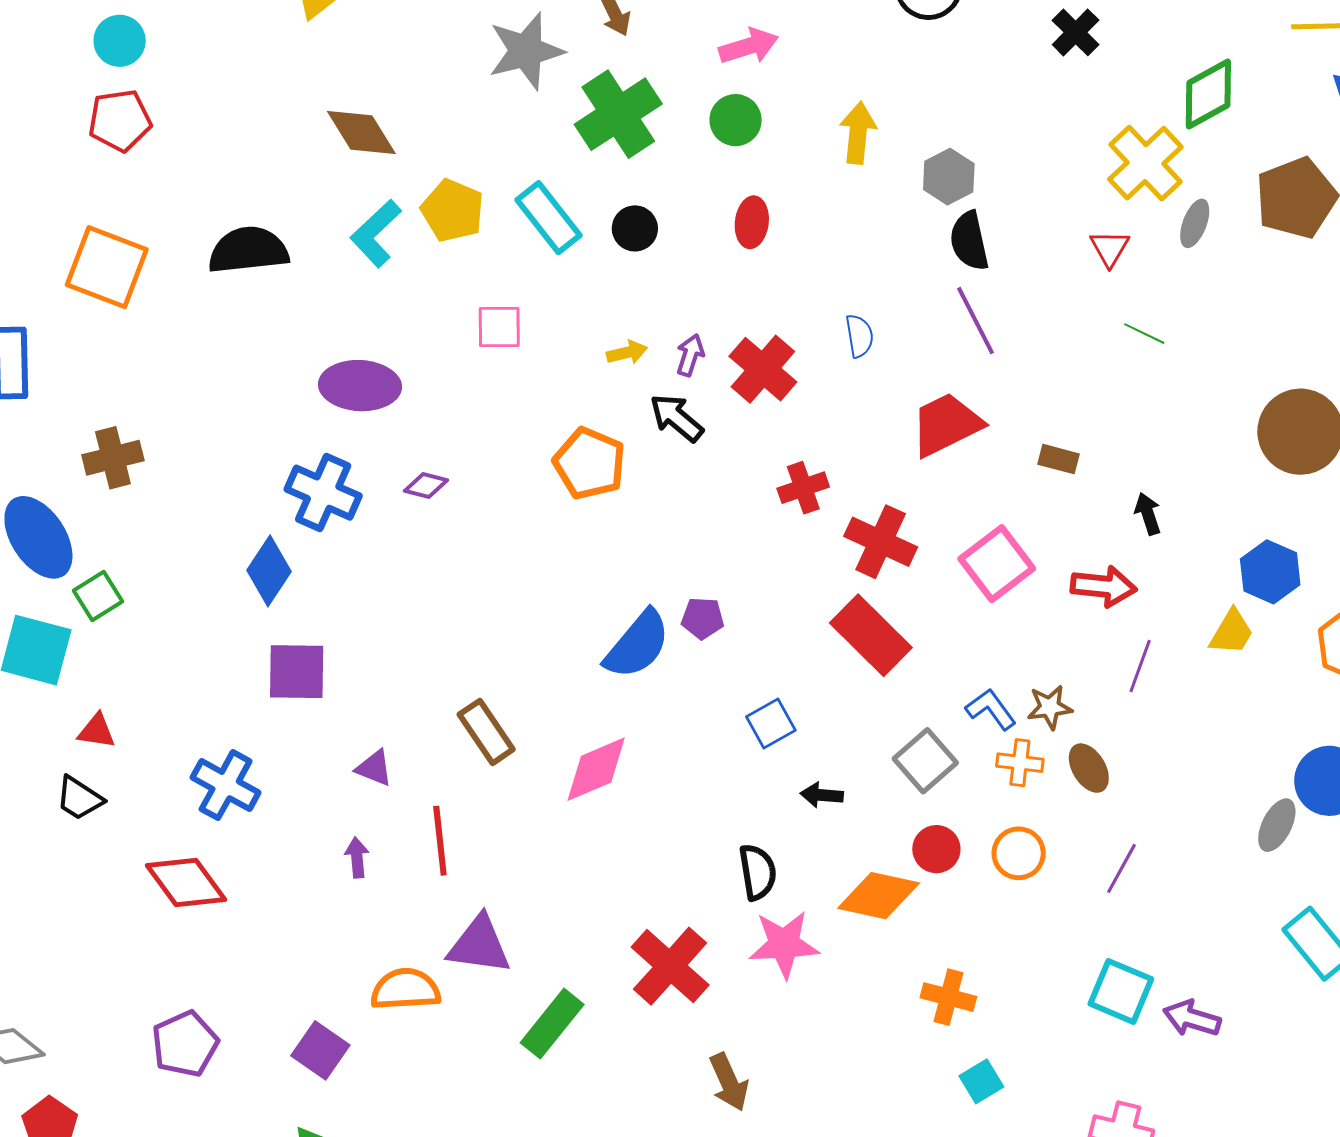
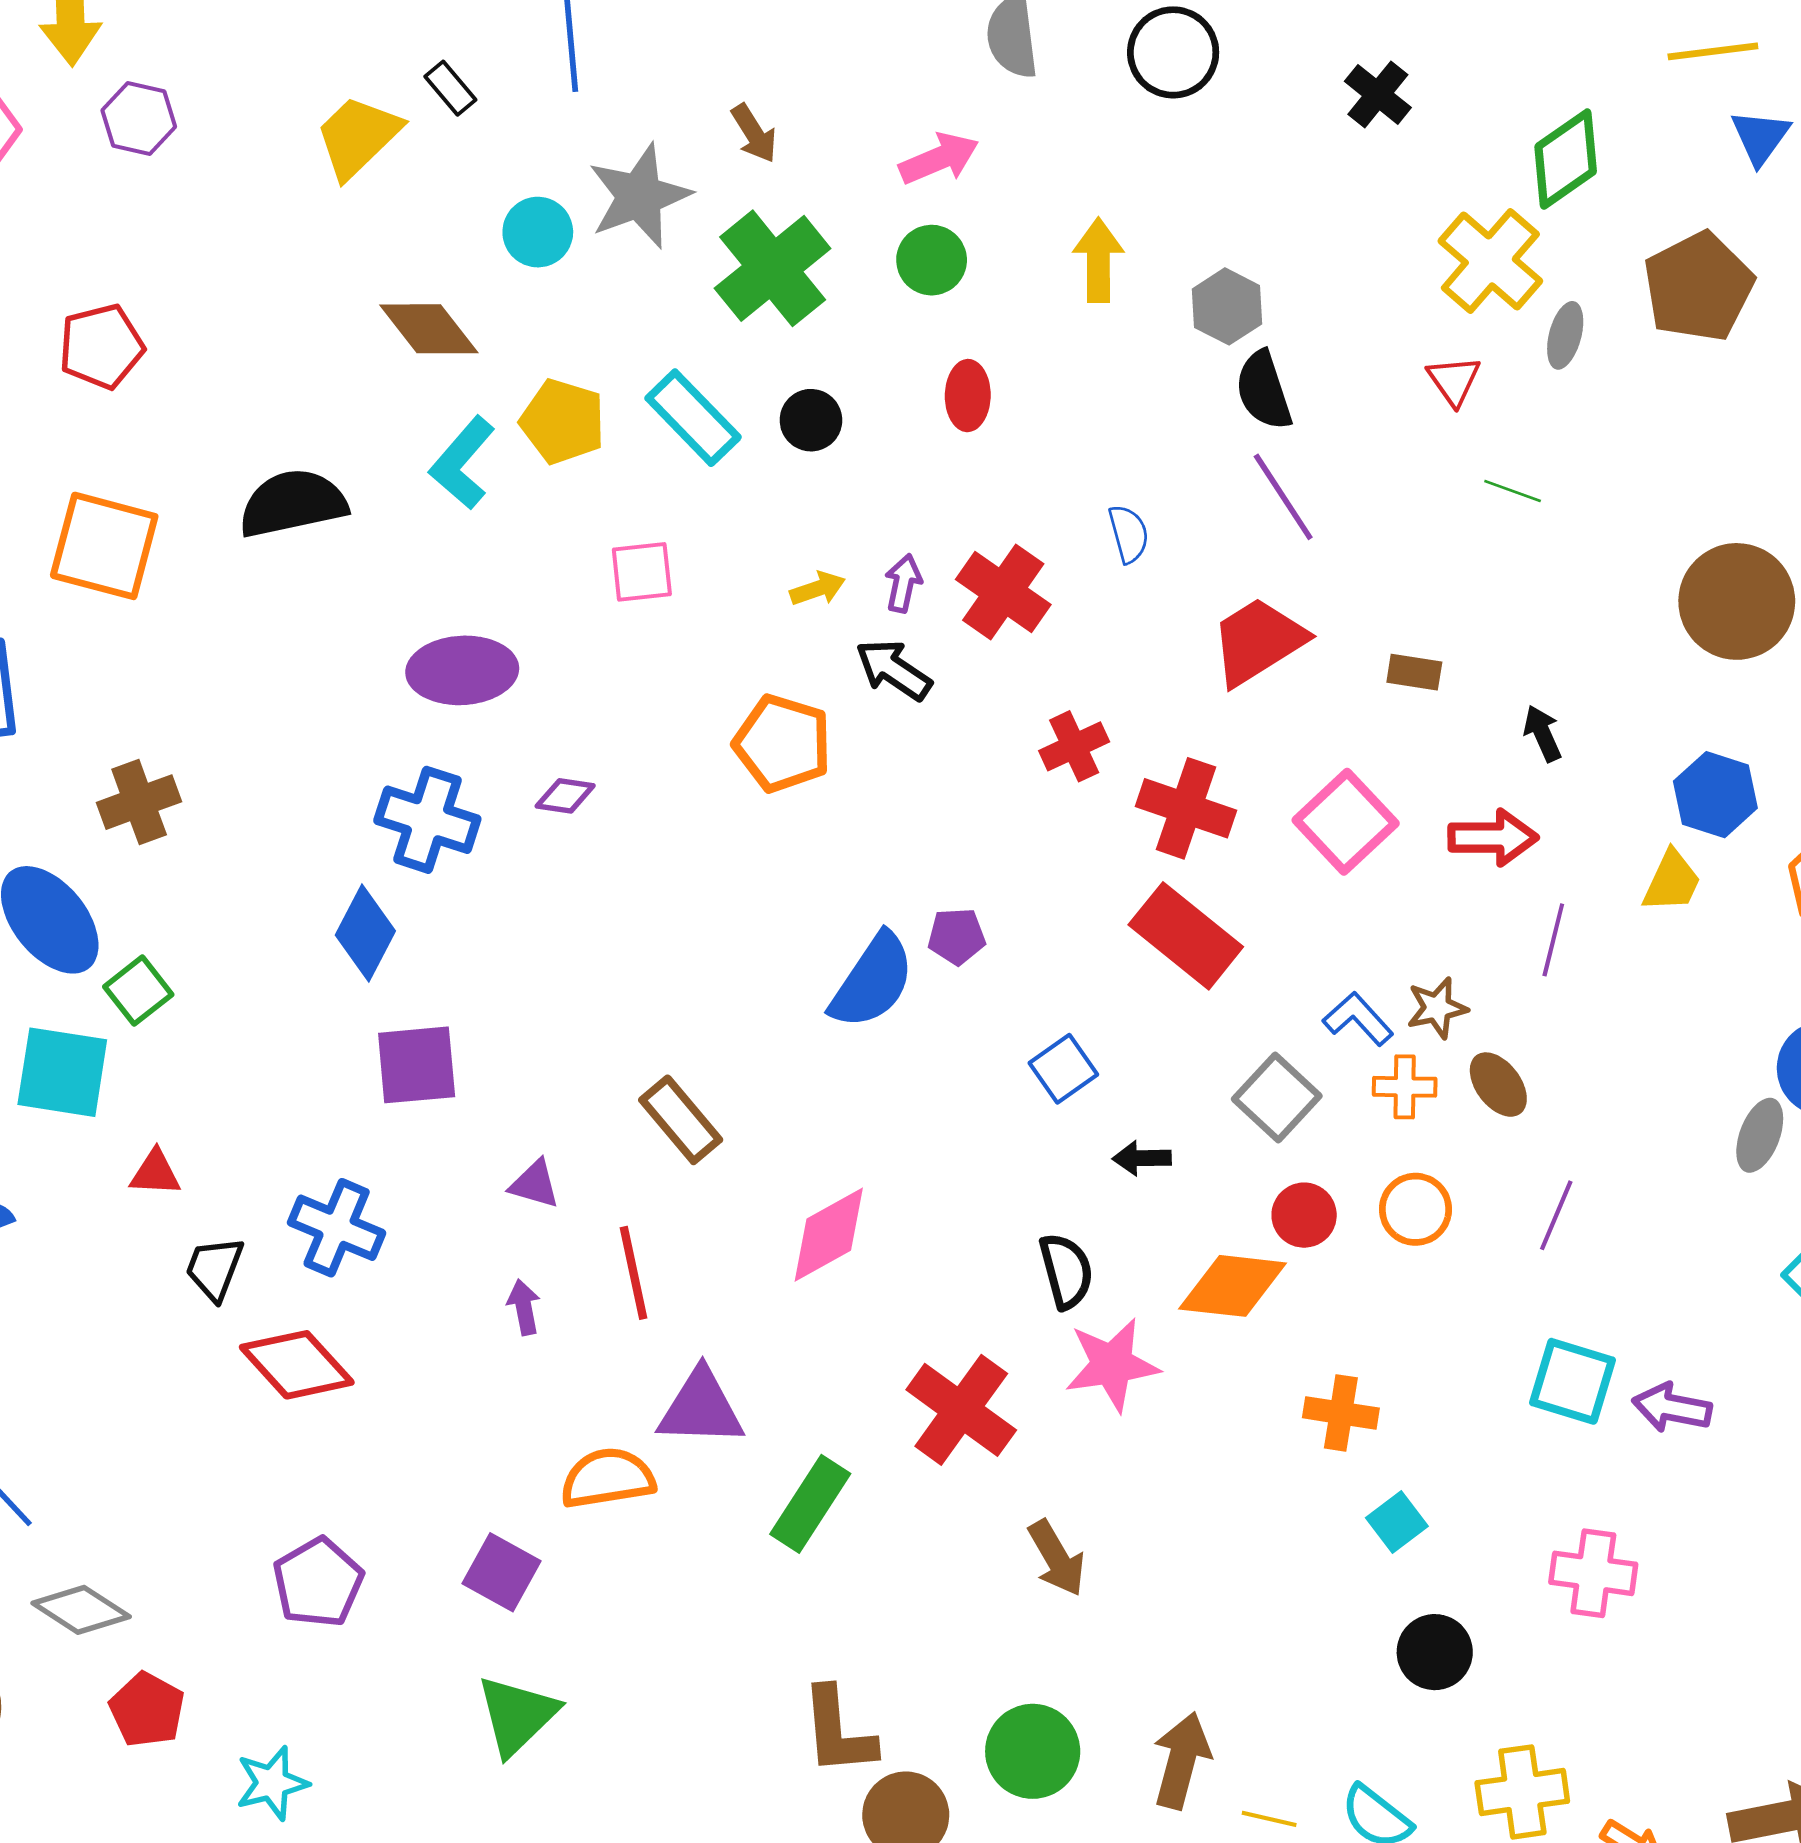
cyan circle: (120, 41) -> (538, 232), moved
pink diamond: (596, 769) -> (829, 1235), moved
black trapezoid: (79, 798) -> (215, 1268), moved, turned 84

